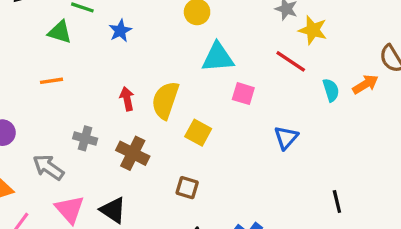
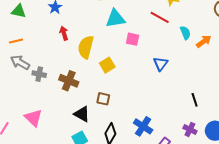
orange arrow: (365, 84) -> (204, 41), moved
red arrow: (127, 99) -> (64, 33), moved
yellow square: (198, 133) -> (107, 65), turned 35
gray arrow: (48, 167) -> (20, 62), moved
black triangle: (113, 210) -> (82, 114), moved

